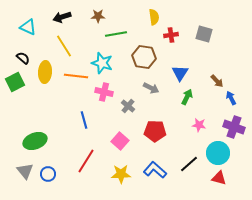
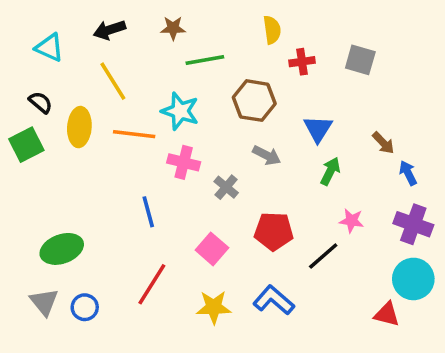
cyan circle: (218, 153) -> (413, 279), moved
black line: (189, 164) -> (323, 256), moved

